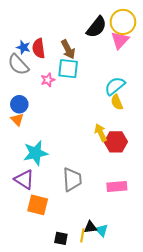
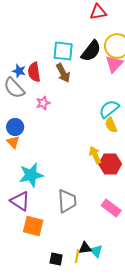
cyan square: (68, 69) -> (63, 51), moved
pink rectangle: (117, 187) -> (111, 208), turned 42

